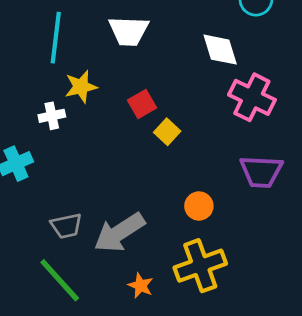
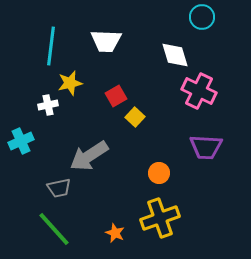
gray arrow: (119, 233) -> (89, 156), moved

